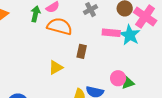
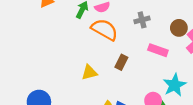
cyan star: (130, 35) -> (175, 85), moved

